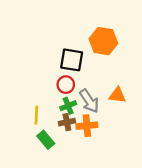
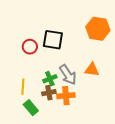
orange hexagon: (103, 41) -> (98, 29), moved
red circle: (66, 85) -> (30, 47), moved

